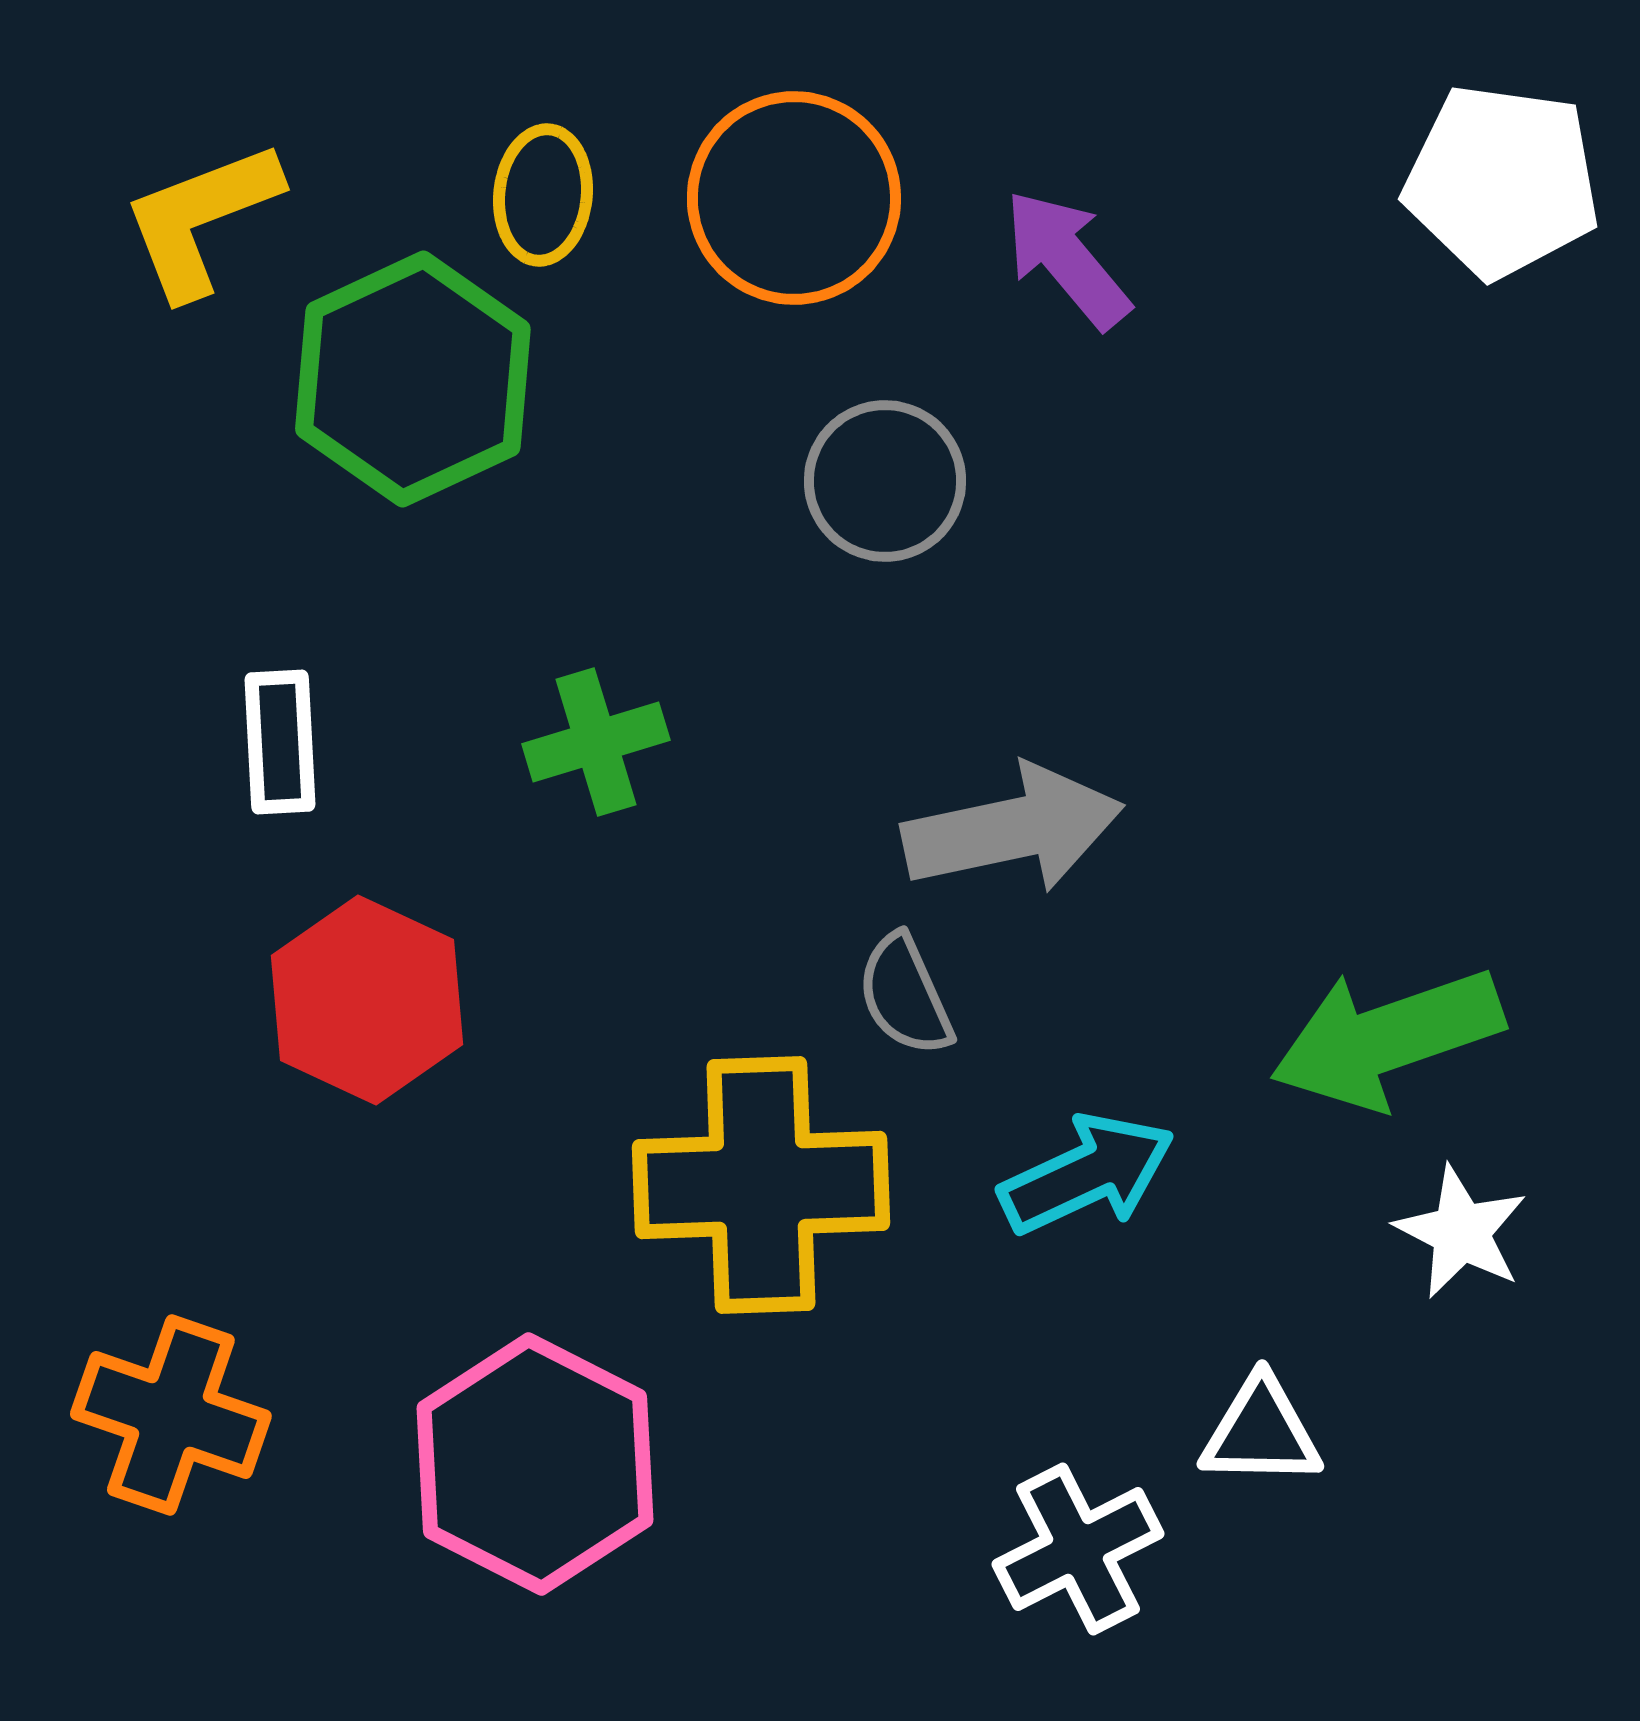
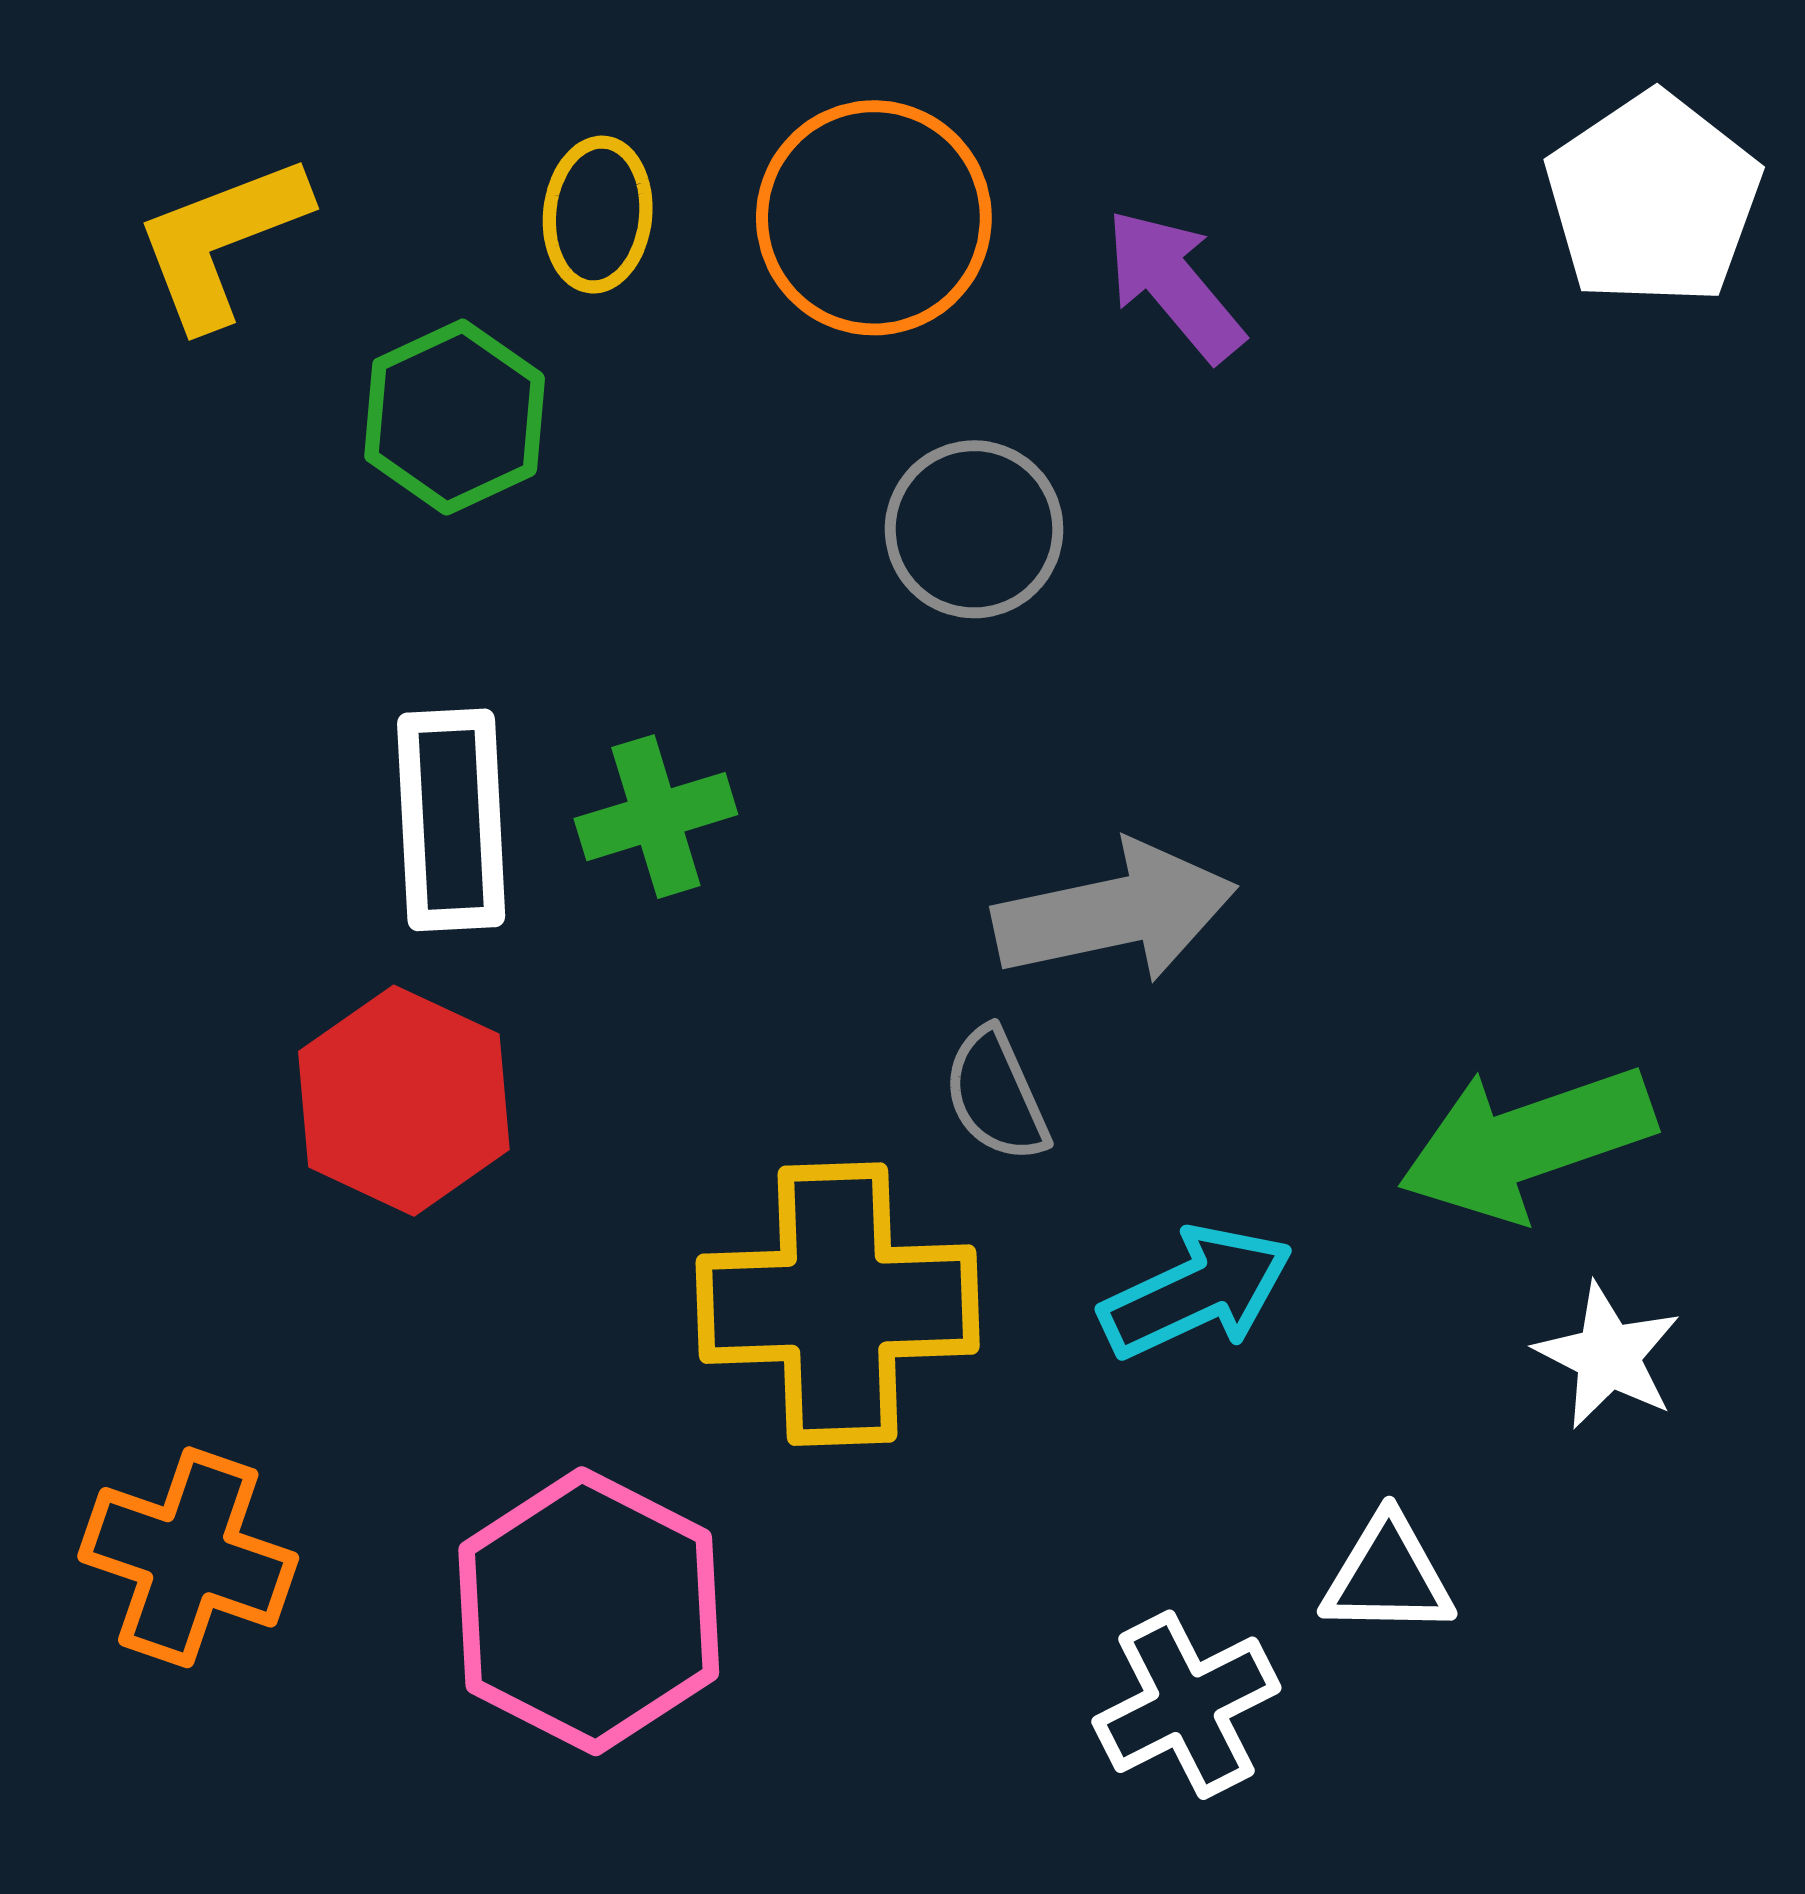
white pentagon: (1502, 181) -> (1653, 199), turned 30
green hexagon: (413, 379) -> (455, 417), size x0.7
white rectangle: (280, 742) -> (451, 820), moved, size x1.4

